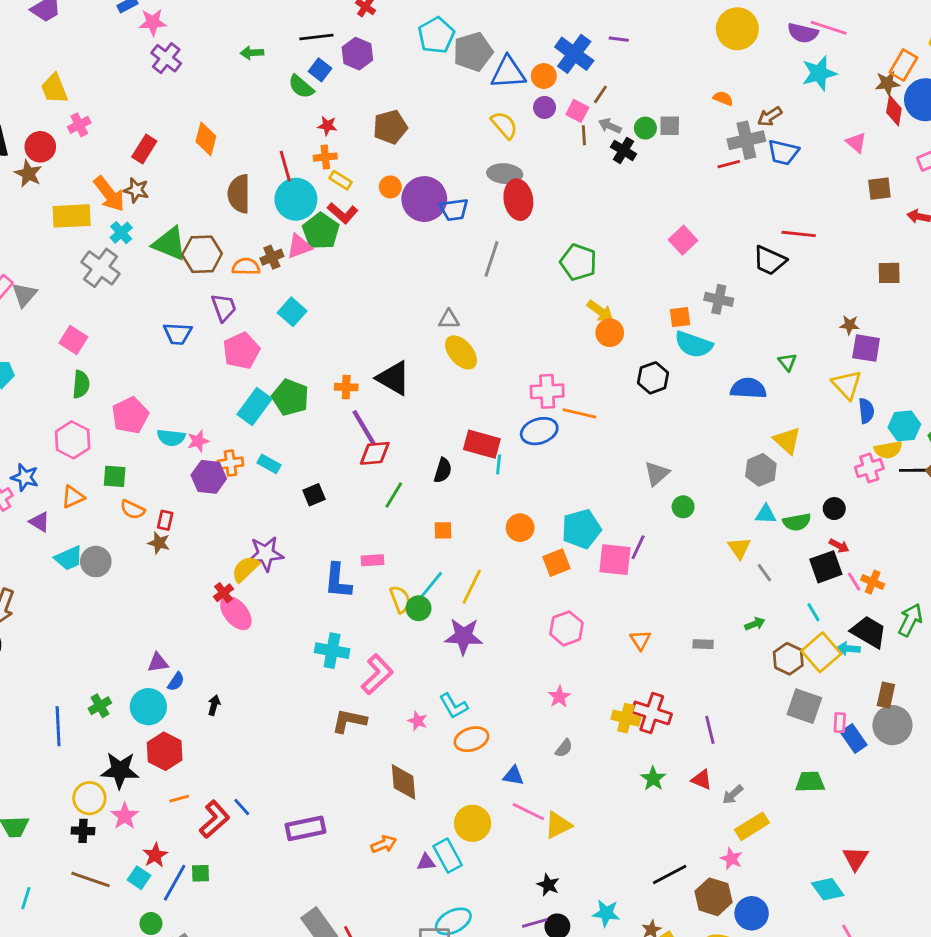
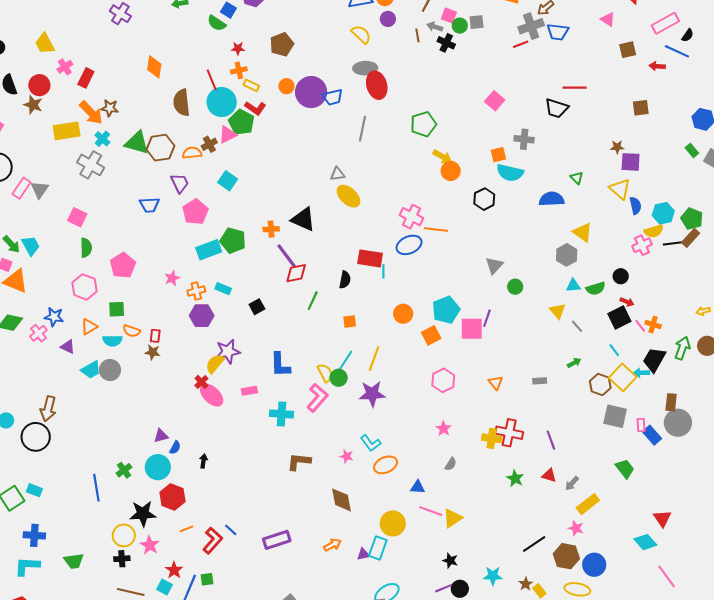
pink square: (577, 111) -> (449, 15), moved
red rectangle: (144, 149) -> (86, 78), moved
green pentagon: (578, 262) -> (423, 124), turned -30
pink cross: (547, 391) -> (412, 217), turned 35
cyan rectangle: (254, 407) -> (209, 250), turned 40
cyan semicircle: (171, 438) -> (112, 341), moved
purple hexagon: (209, 477) -> (202, 316), moved
pink rectangle: (372, 560) -> (249, 391), moved
black trapezoid: (869, 632) -> (654, 360), turned -84
pink L-shape: (377, 674) -> (317, 398), moved
green trapezoid: (810, 782) -> (625, 469), turned 60
cyan rectangle: (448, 856) -> (378, 548), turned 55

